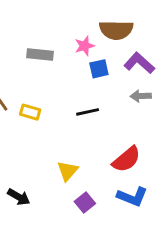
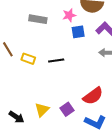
black line: (88, 112) -> (56, 60), moved
yellow triangle: (68, 171) -> (42, 110), moved
purple square: (85, 203) -> (67, 109), moved

